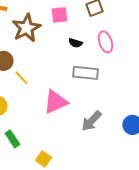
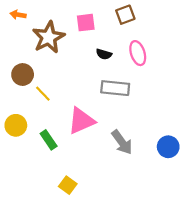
gray arrow: (91, 121) -> (122, 142), turned -80
green rectangle: (12, 139) -> (49, 140), moved

